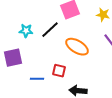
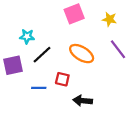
black line: (50, 30) -> (42, 55), moved

